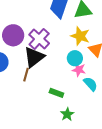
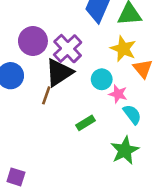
cyan circle: (75, 58) -> (102, 79), moved
green rectangle: (56, 93) -> (85, 123), turned -56
green star: (67, 114) -> (125, 150), moved, size x1.5

